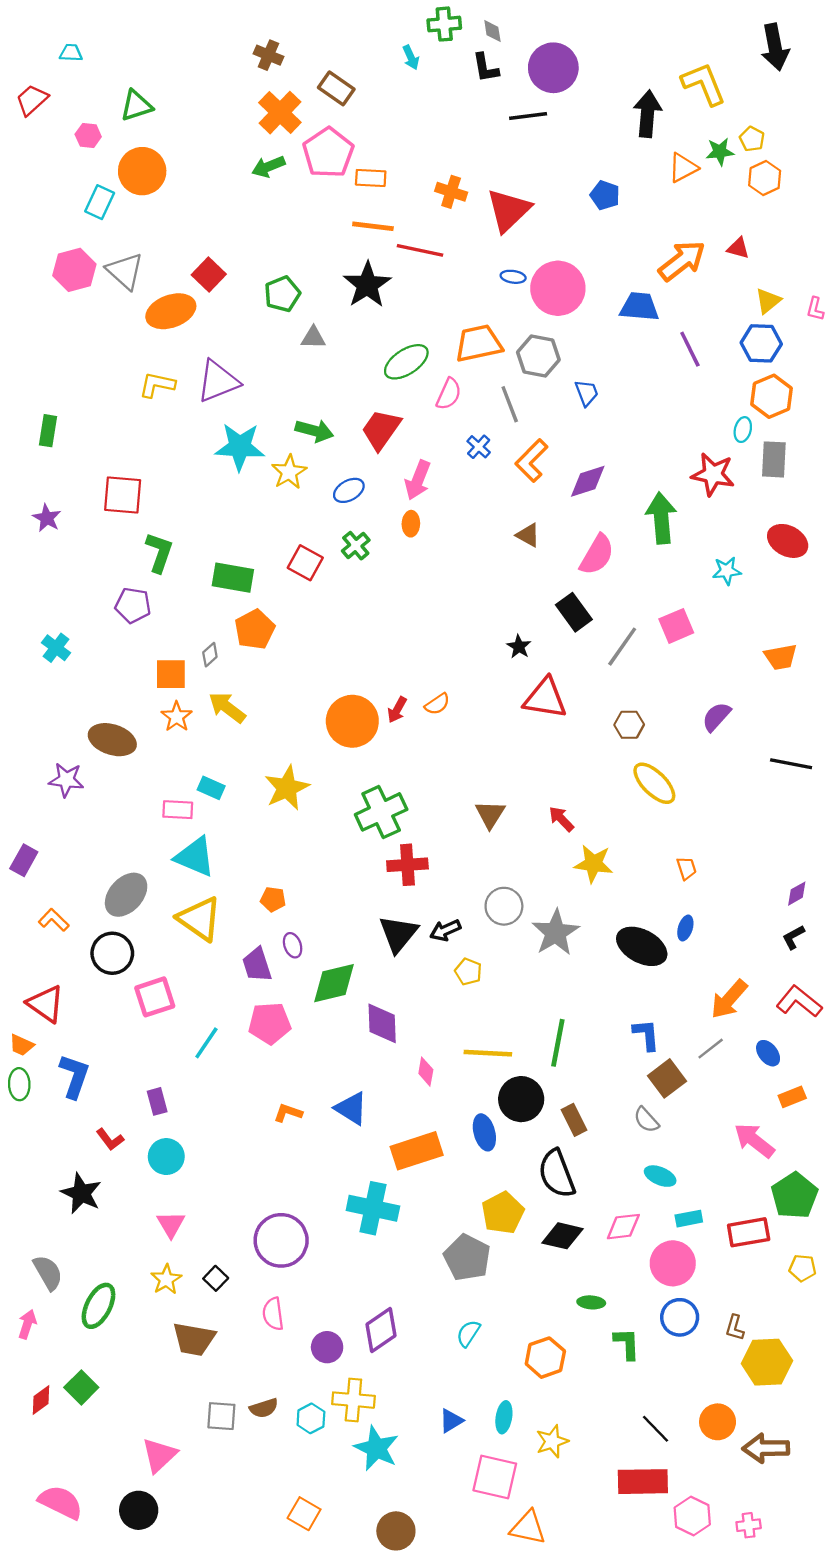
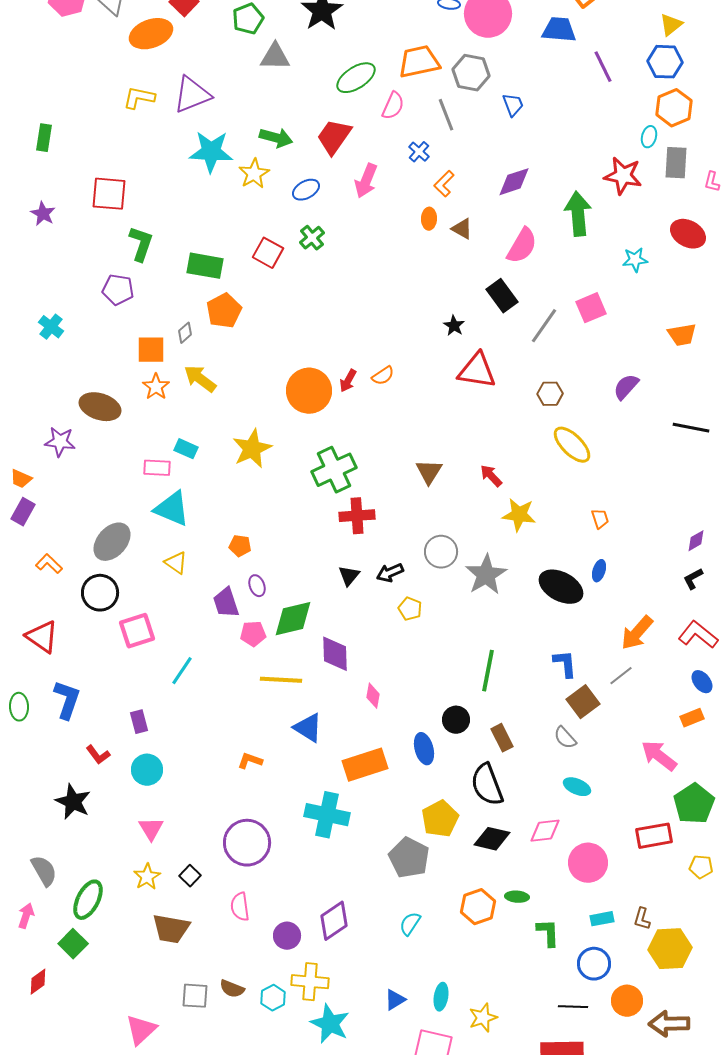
pink L-shape: (815, 309) -> (712, 182), moved
gray triangle: (313, 338) -> (275, 57), size x1.4
orange L-shape: (531, 461) -> (444, 184), moved, size x0.7
orange ellipse: (411, 524) -> (429, 219), moved
yellow triangle: (200, 919) -> (176, 563), size x0.6
black triangle: (398, 934) -> (349, 576), size x0.6
pink pentagon: (270, 1023) -> (253, 634), moved, size x0.7
orange trapezoid: (22, 1045) -> (21, 479), moved
yellow line: (488, 1053) -> (281, 680), moved
blue ellipse: (768, 1053) -> (702, 682), moved
black circle: (521, 1099) -> (456, 720), size x0.7
orange L-shape: (288, 1113) -> (250, 761), moved
cyan rectangle: (689, 1219) -> (602, 919), moved
blue circle: (680, 1317) -> (594, 964), moved
orange hexagon: (545, 1358) -> (478, 907), moved
green square: (81, 1387) -> (73, 944), moved
brown semicircle: (264, 1408) -> (232, 989), turned 40
black line: (656, 1429) -> (573, 1007), turned -44

